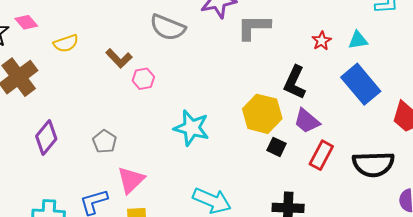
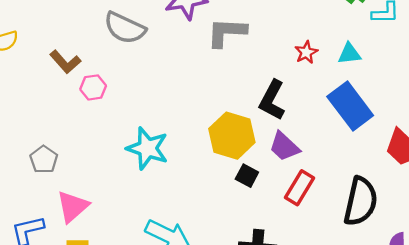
black semicircle: (373, 164) -> (361, 201), turned -78

